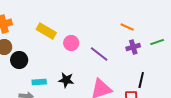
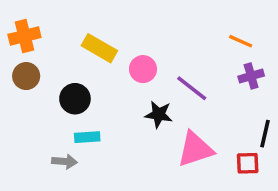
black circle: (19, 60) -> (75, 99), moved
black star: (66, 80) -> (159, 114), moved

